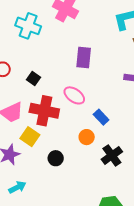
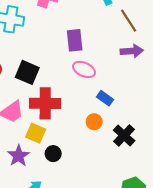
black square: (34, 78) -> (27, 72), size x1.6
pink ellipse: (74, 95) -> (84, 69), moved
black circle: (56, 158) -> (53, 154), moved

